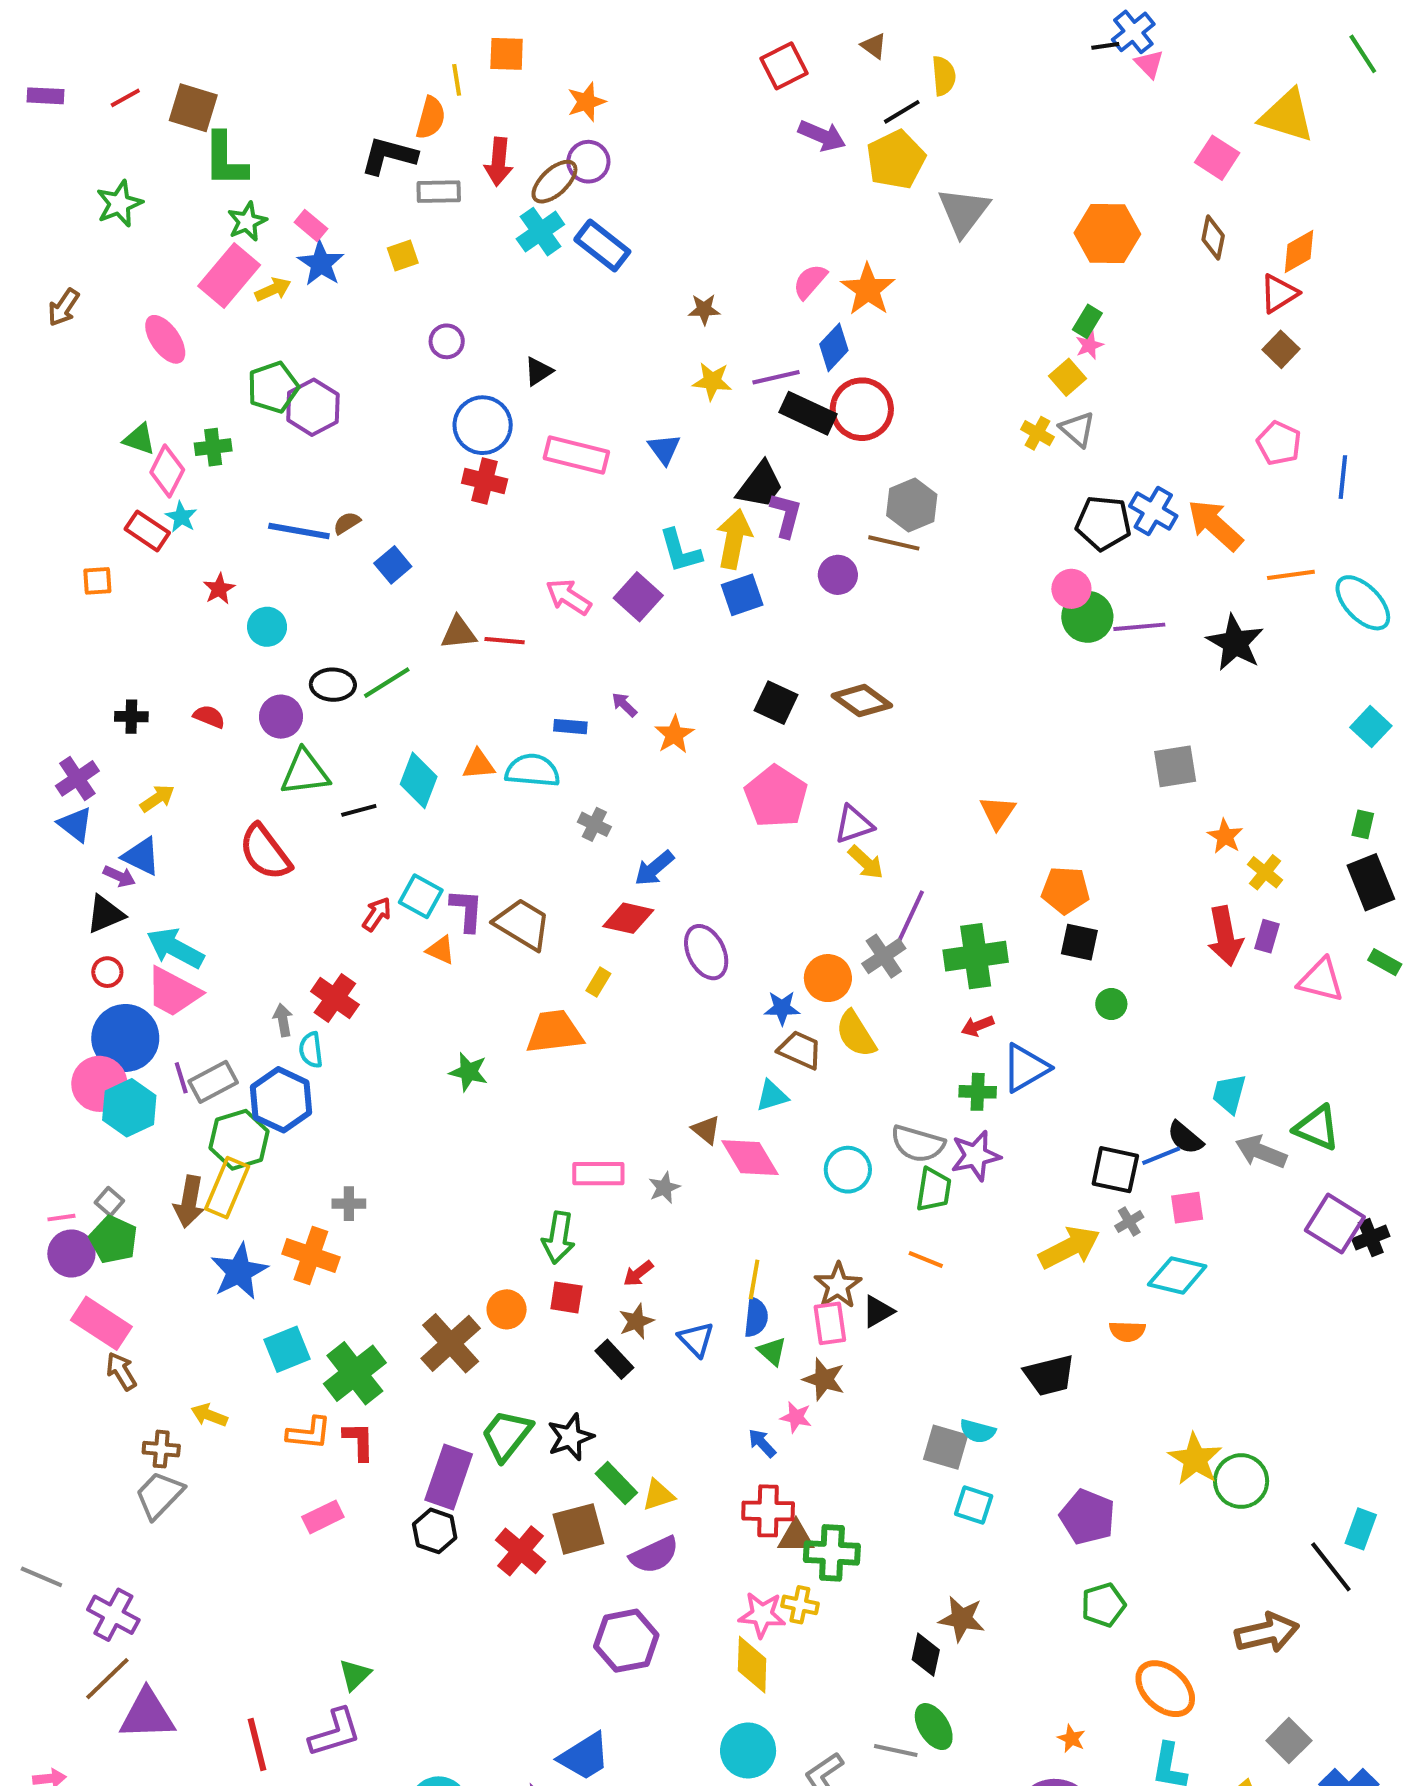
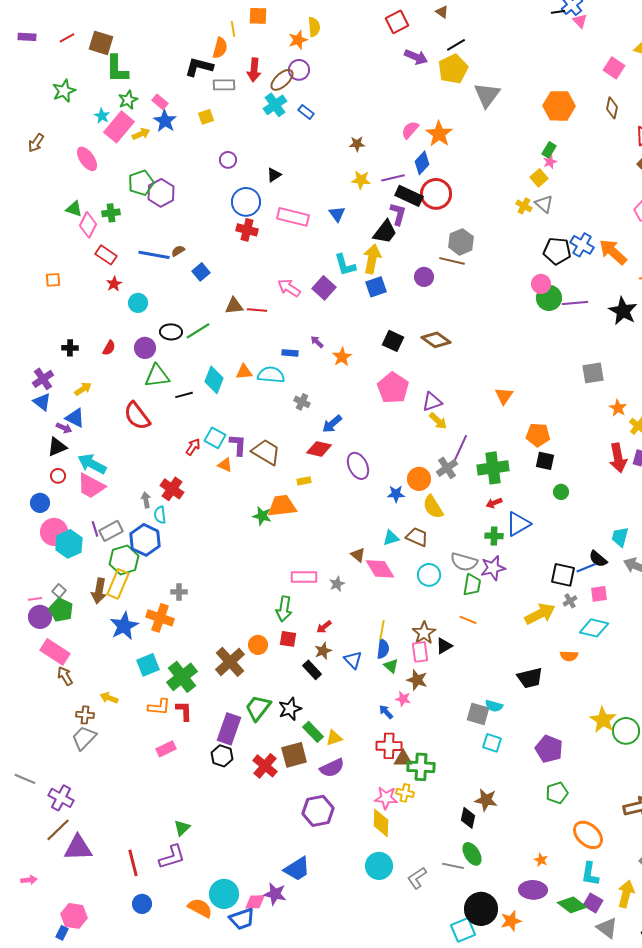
yellow semicircle: (944, 76) -> (314, 27), moved
blue rectangle: (602, 246) -> (306, 112), size x0.6
purple L-shape: (786, 515) -> (398, 214), moved
cyan star: (181, 517) -> (102, 116), moved
red rectangle: (147, 531) -> (106, 255), moved
red semicircle: (209, 717) -> (109, 348), turned 98
yellow rectangle: (598, 982) -> (304, 481), turned 48
blue circle: (125, 1038) -> (40, 503), moved, size x0.6
brown trapezoid: (800, 1050) -> (417, 537), moved
green star: (469, 1072) -> (262, 516), moved

